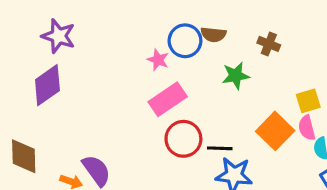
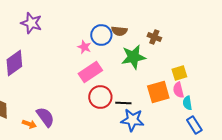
purple star: (58, 36) -> (31, 23), moved
green star: (236, 76) -> (133, 57), size x1.4
orange square: (275, 131) -> (158, 92), turned 30

